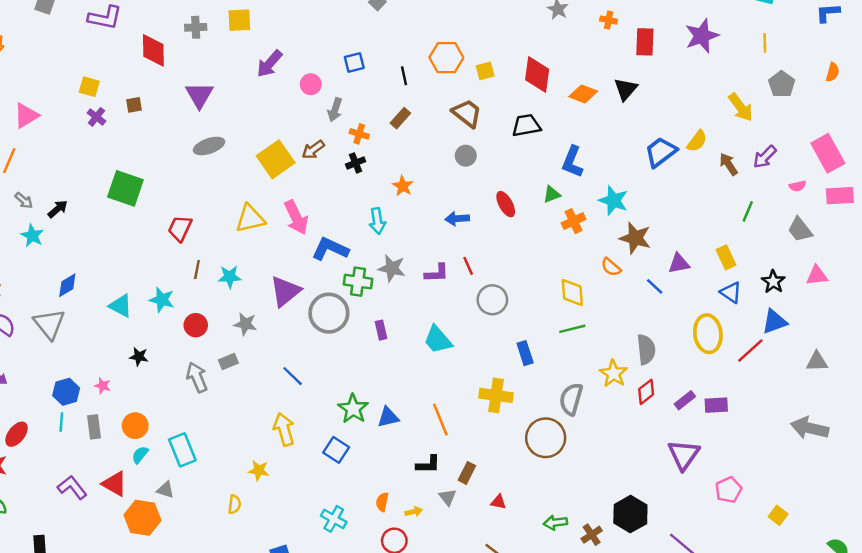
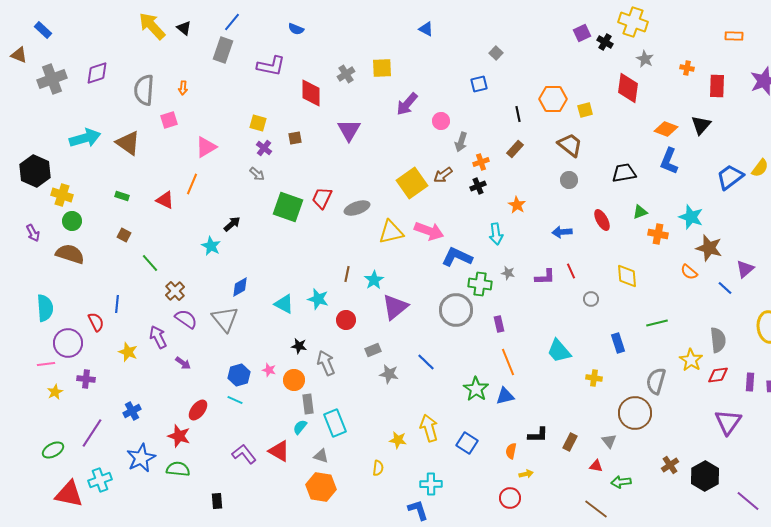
gray cross: (196, 27) -> (346, 74), turned -30
blue square: (354, 62) -> (479, 84), moved
red diamond: (537, 75) -> (628, 88), moved
black trapezoid: (526, 125) -> (624, 173), moved
orange cross: (359, 134) -> (481, 162), turned -35
gray ellipse: (209, 146) -> (357, 208), moved
blue L-shape: (572, 162) -> (669, 161), moved
gray arrow: (24, 200) -> (257, 174), moved
pink arrow: (296, 217) -> (429, 231), turned -44
orange cross: (573, 221) -> (658, 234), turned 36
red trapezoid: (180, 228) -> (322, 198), moved
purple triangle: (679, 263) -> (745, 269), turned -30
gray star: (392, 268) -> (508, 273), size x0.6
cyan star: (230, 277) -> (374, 280), turned -30
purple triangle: (285, 291) -> (395, 307), moved
yellow diamond: (572, 292) -> (627, 276), moved
gray circle: (492, 300) -> (591, 299), size x0.6
gray star: (245, 324) -> (389, 374), moved
cyan trapezoid: (438, 340) -> (559, 351), moved
gray arrow: (197, 377) -> (326, 363), moved
red diamond: (646, 392) -> (718, 375), turned 30
yellow cross: (496, 395) -> (594, 378), size x0.6
purple rectangle: (685, 400) -> (750, 382), turned -48
orange line: (440, 420) -> (508, 362), moved
cyan line: (61, 422) -> (235, 400), turned -70
orange circle: (135, 426) -> (294, 380), moved
gray rectangle: (94, 427) -> (308, 404), moved
yellow arrow: (284, 429) -> (429, 428), moved
blue square: (336, 450) -> (467, 443), moved
purple triangle: (684, 455) -> (728, 422), moved
gray triangle: (448, 497) -> (609, 441), moved
orange semicircle: (382, 502) -> (511, 451), moved
orange hexagon: (142, 518) -> (321, 487), moved
cyan cross: (334, 519) -> (431, 484), moved, turned -30
green arrow: (555, 523) -> (621, 482), moved
brown cross: (592, 535) -> (670, 465), moved

